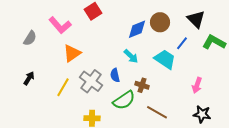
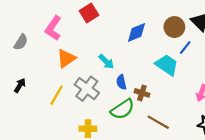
brown circle: (160, 22) -> (174, 27), moved
pink L-shape: (60, 25) -> (53, 28), turned 75
cyan arrow: (131, 56) -> (106, 62), moved
blue semicircle: (115, 75) -> (121, 82), moved

